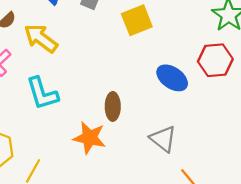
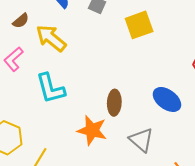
blue ellipse: (172, 78) -> (167, 99), moved
gray triangle: (163, 139) -> (141, 140), moved

